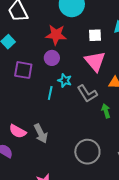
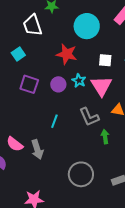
purple circle: (52, 58) -> (58, 84), moved
cyan star: (65, 80) -> (79, 81), moved
cyan line: (50, 93) -> (54, 121), moved

